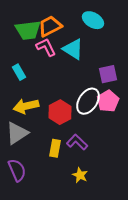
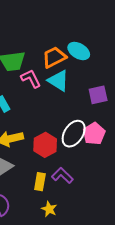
orange trapezoid: (50, 26) -> (54, 57), moved
purple square: (108, 74) -> (98, 95), moved
yellow star: (80, 175) -> (49, 209), moved

